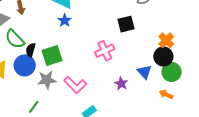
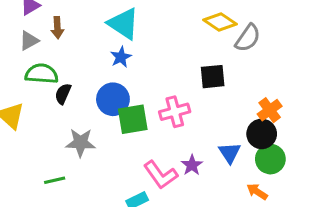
green semicircle: (15, 39) -> (42, 74), turned 130
green square: (52, 55) -> (133, 119), moved
blue circle: (25, 65) -> (113, 99), moved
pink L-shape: (75, 85) -> (161, 175), moved
green line: (34, 107) -> (55, 180), turned 32

